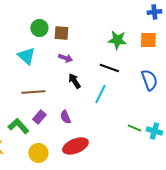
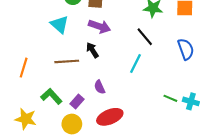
purple arrow: (65, 58) -> (100, 26), size x1.5
black line: (109, 68) -> (145, 37), turned 30
black arrow: (74, 81) -> (92, 50), moved
purple rectangle: (39, 117) -> (77, 101), moved

